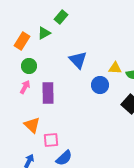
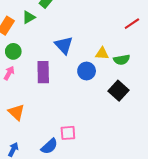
purple rectangle: (48, 93) -> (43, 72), moved
pink square: (51, 140) -> (68, 133), moved

